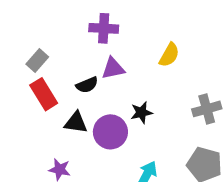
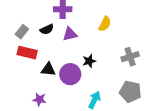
black semicircle: (87, 85) -> (47, 29), moved
red rectangle: (44, 94) -> (27, 53), turned -42

